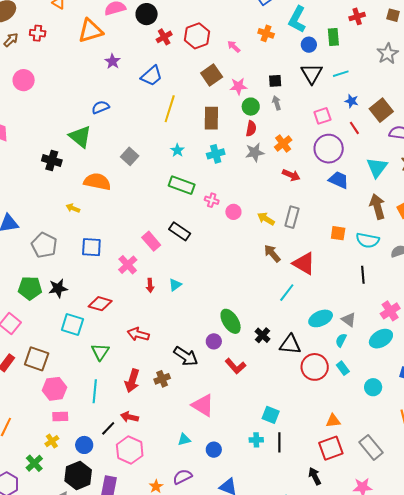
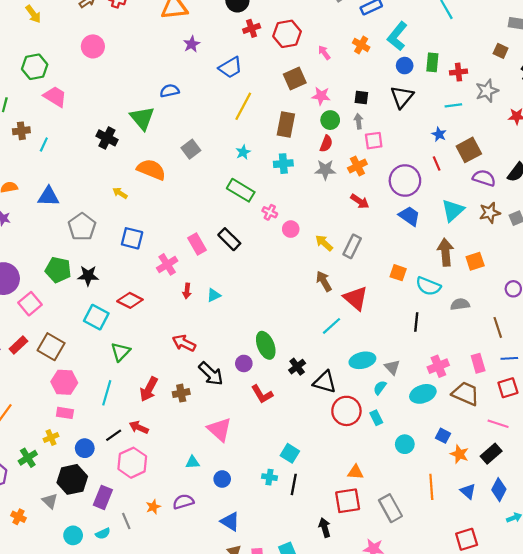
red cross: (357, 16) -> (459, 72), moved
cyan line: (341, 74) -> (453, 105), moved
pink square: (322, 116) -> (374, 141), moved
red arrow: (138, 334) -> (184, 343), moved

